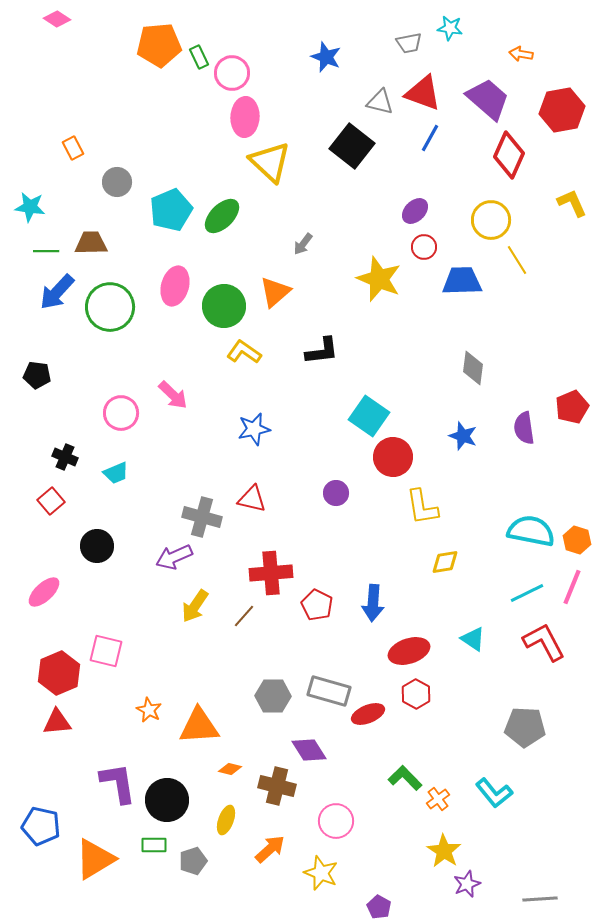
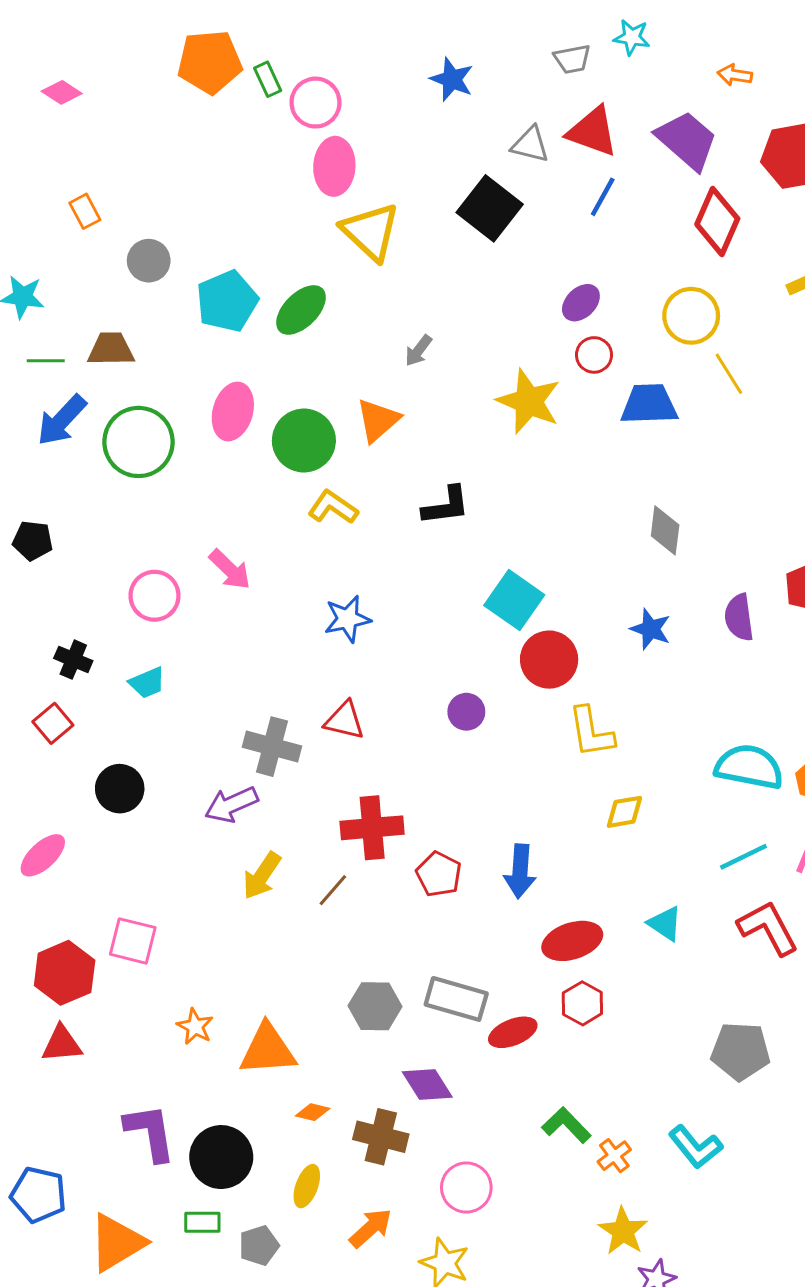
pink diamond: (57, 19) -> (62, 92), moved

